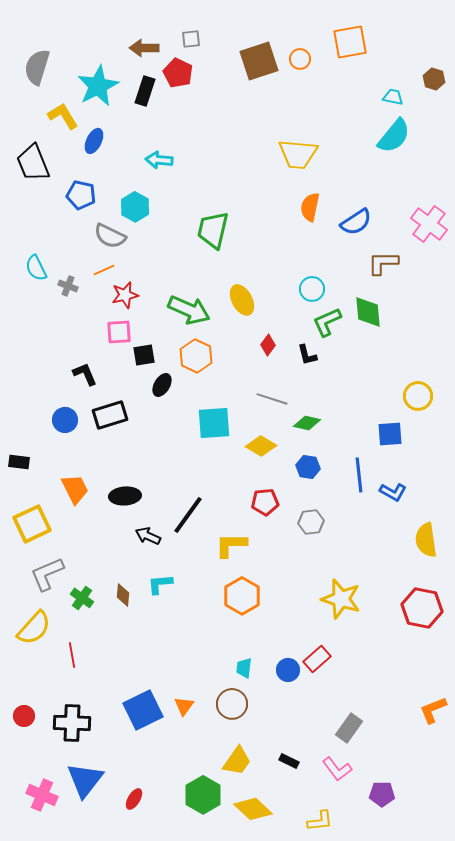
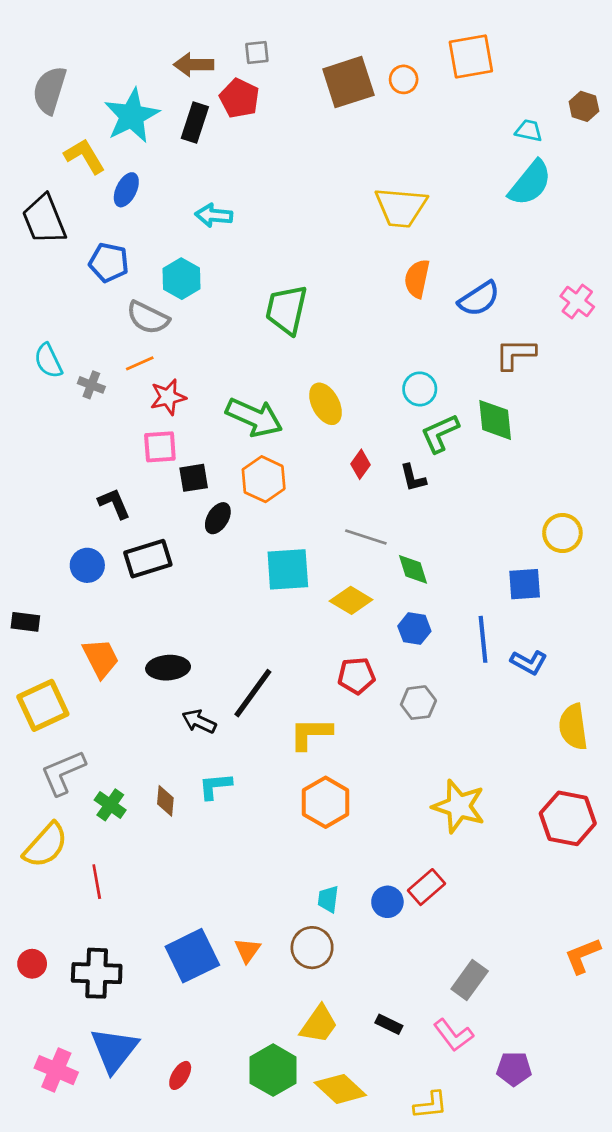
pink cross: (429, 224) -> (577, 301), size x0.7
green diamond: (307, 423) -> (413, 569), turned 60

